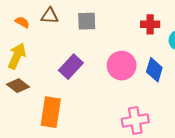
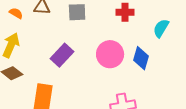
red cross: (150, 24) -> (125, 12), moved

